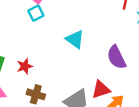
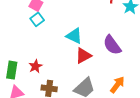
red triangle: (101, 90) -> (83, 56), moved

